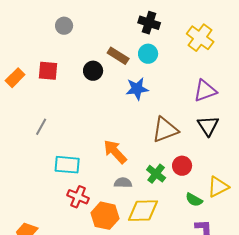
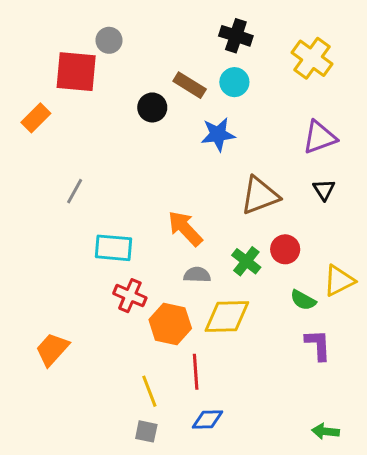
red square: (48, 71) -> (76, 72), moved, size x1.4
black triangle: (208, 126) -> (324, 190), size x0.7

